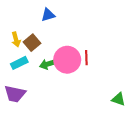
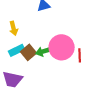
brown square: (32, 43) -> (29, 52), moved
red line: (86, 58) -> (80, 55), moved

